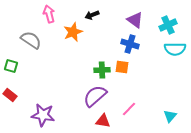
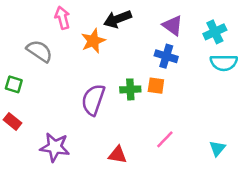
black arrow: (92, 15) -> (118, 19), size x1.5
purple semicircle: (95, 96) -> (93, 100), moved, turned -30
red triangle: (103, 121) -> (118, 155), moved

